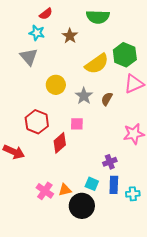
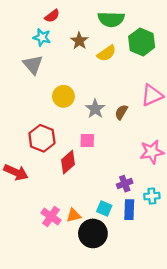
green hexagon: (125, 55) -> (142, 42), moved
yellow semicircle: (97, 64) -> (107, 53), moved, size x0.7
cyan cross: (133, 194) -> (152, 196), moved

